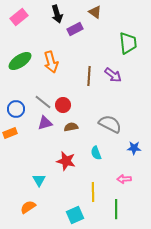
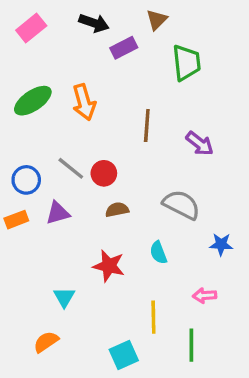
brown triangle: (95, 12) -> (157, 20), turned 40
black arrow: (57, 14) -> (94, 23), turned -54
green trapezoid: (128, 43) -> (186, 63), moved
purple arrow: (113, 75) -> (200, 144), moved
purple triangle: (45, 123) -> (58, 213), moved

